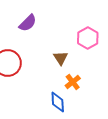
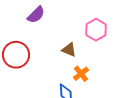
brown triangle: (61, 58) -> (69, 50), turned -35

